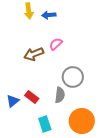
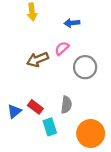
blue arrow: (49, 15) -> (72, 23), moved
gray circle: (73, 77) -> (85, 67), moved
cyan rectangle: (45, 124) -> (50, 127), moved

